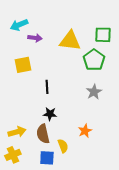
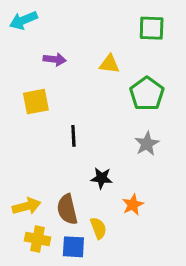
cyan arrow: (19, 25) -> (23, 20), moved
green square: (103, 35) -> (152, 28), moved
yellow triangle: (70, 41) -> (109, 64), size x0.6
black star: (50, 114) -> (102, 178), moved
yellow cross: (13, 155) -> (37, 239), moved, turned 35

